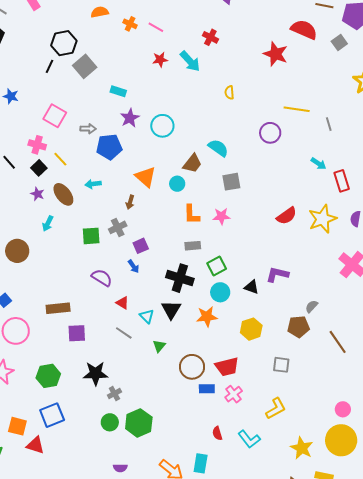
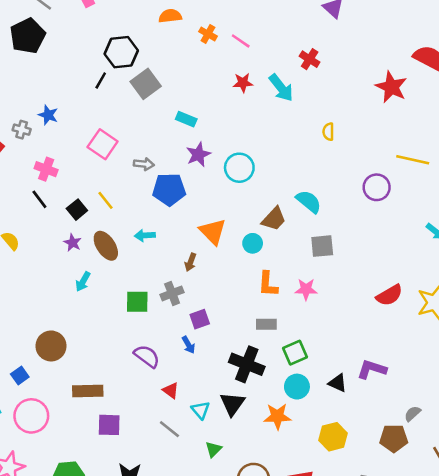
pink cross: (37, 145) -> (46, 169), moved
brown circle: (17, 251) -> (51, 346), moved

